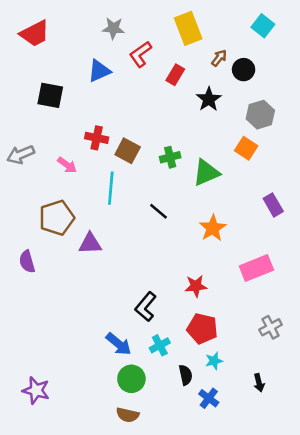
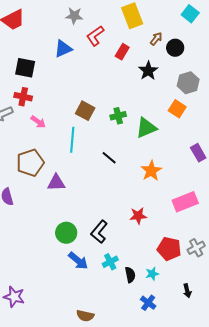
red cross: (97, 138) -> (23, 97), moved
red pentagon: (202, 329) -> (169, 249), moved
black semicircle: (186, 375) -> (130, 275), moved
green circle: (131, 379) -> (66, 233), moved

